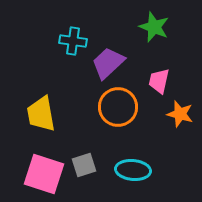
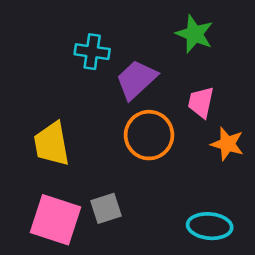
cyan ellipse: (133, 170) -> (210, 226), moved

